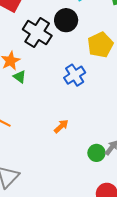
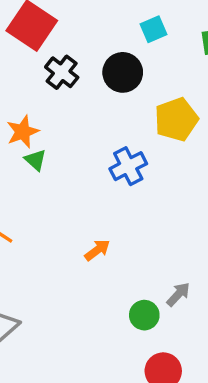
black cross: (37, 32) -> (62, 72), moved, size x0.7
green circle: (96, 153) -> (144, 315), moved

